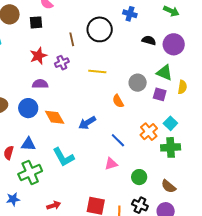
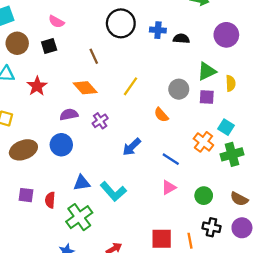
blue cross: (130, 14) -> (158, 30), moved
black circle: (100, 29) -> (121, 23), moved
purple circle: (174, 44) -> (226, 35), moved
red star: (38, 56) -> (37, 86), moved
purple cross: (62, 63) -> (100, 121), moved
yellow line: (97, 71) -> (131, 86), turned -48
green triangle: (164, 73) -> (207, 71), turned -36
orange diamond: (55, 117) -> (85, 88), moved
blue triangle: (28, 144) -> (82, 183), moved

